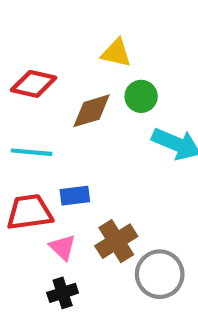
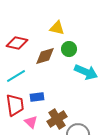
cyan line: (32, 152) -> (16, 76), turned -36
red trapezoid: (29, 212) -> (15, 105), turned 90

